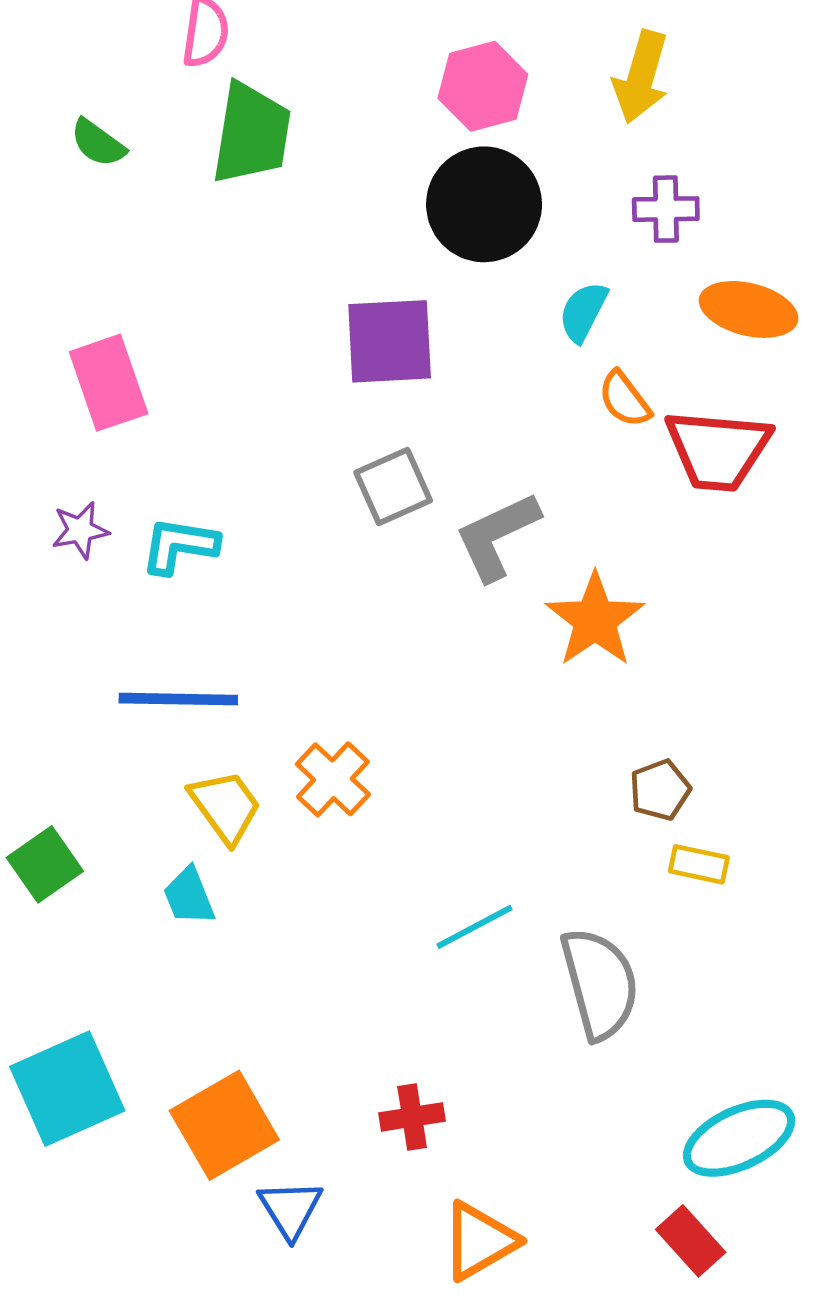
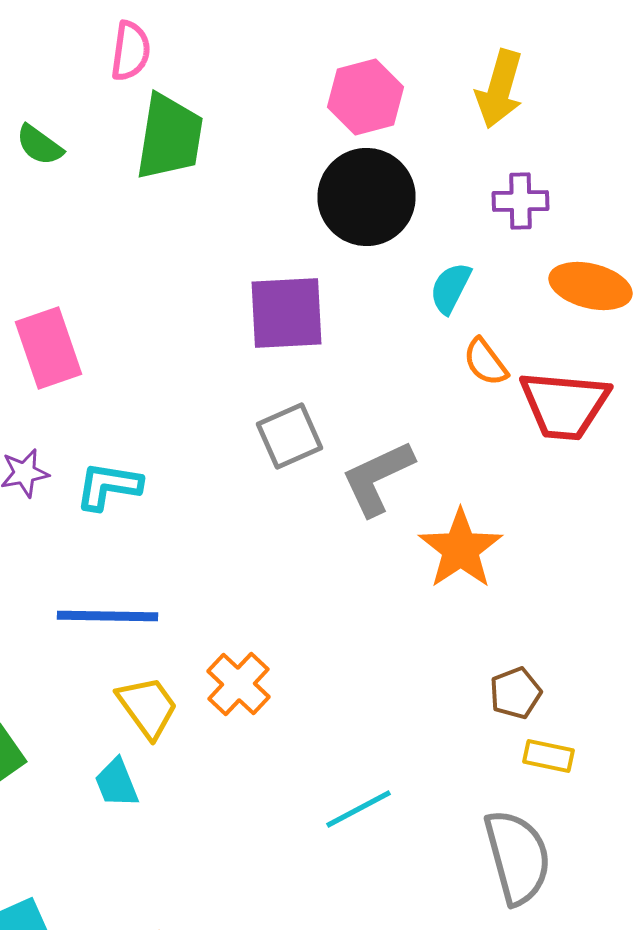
gray semicircle: (600, 984) -> (518, 857), moved

